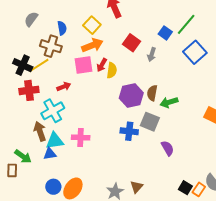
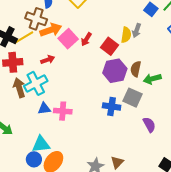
red square: (131, 43) -> (109, 46), moved
orange arrow: (92, 45) -> (51, 30), moved
pink square: (83, 65) -> (68, 39), turned -36
yellow semicircle: (112, 70) -> (126, 35), moved
brown arrow: (40, 131) -> (19, 88), moved
cyan triangle: (55, 141) -> (41, 144), moved
blue triangle: (50, 154) -> (44, 109), moved

